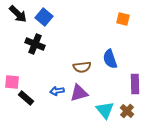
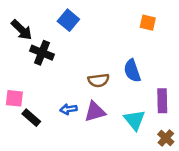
black arrow: (18, 14) -> (22, 30), moved
blue square: (44, 17) -> (68, 20), moved
cyan triangle: (105, 110) -> (135, 120), moved
brown cross: (127, 111) -> (166, 138), moved

